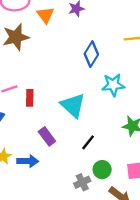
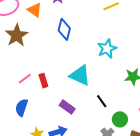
blue diamond: (91, 54) -> (64, 29), moved
black line: (88, 142) -> (102, 101), turned -56

